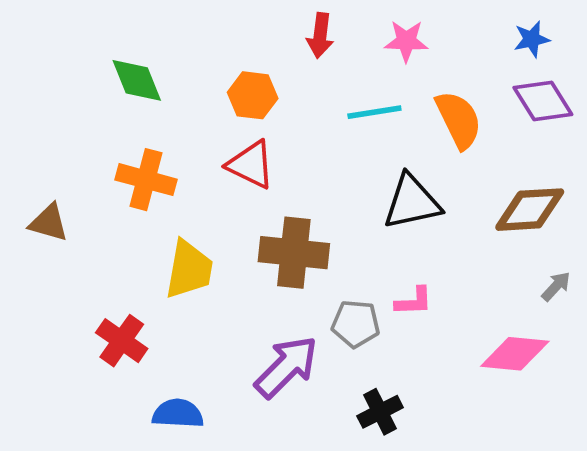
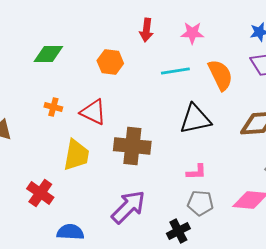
green diamond: (137, 80) -> (48, 54), turned -68
red triangle: (251, 165) -> (93, 112), moved
orange cross: (146, 180) -> (53, 107), size x0.6
gray pentagon: (356, 324) -> (200, 203), moved

